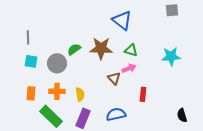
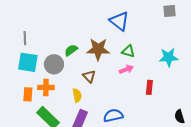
cyan square: (31, 61) -> (28, 62), size x1.5
brown triangle: (114, 78) -> (89, 76), moved
orange cross: (57, 91) -> (46, 87), moved
red rectangle: (143, 94) -> (149, 87), moved

